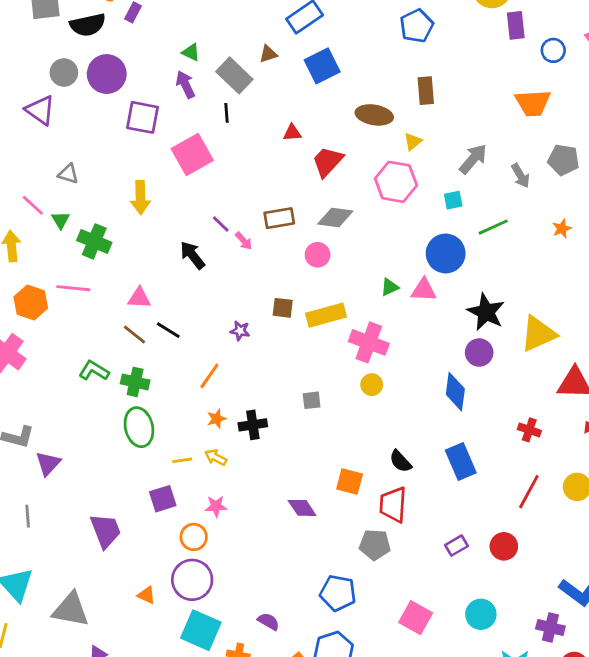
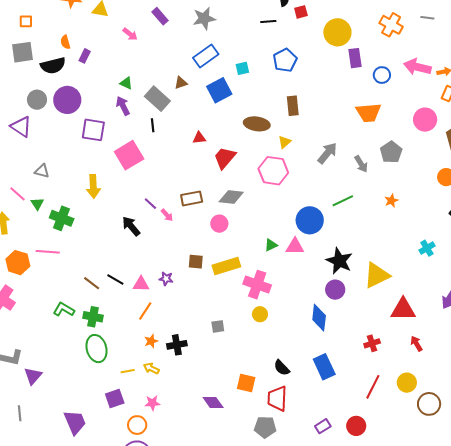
gray pentagon: (563, 160) -> (391, 152), turned 30
cyan square: (453, 200) -> (242, 68), moved
pink triangle: (139, 298) -> (141, 284), moved
red cross: (529, 430) -> (372, 343), turned -35

